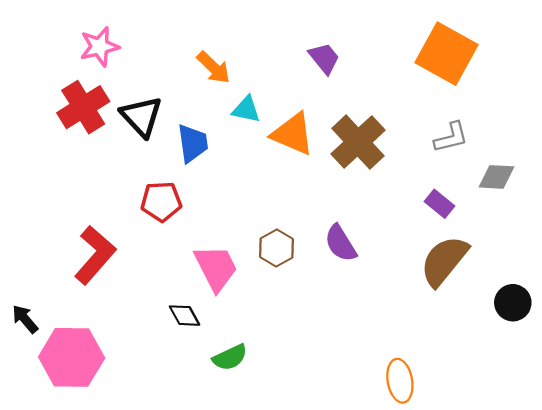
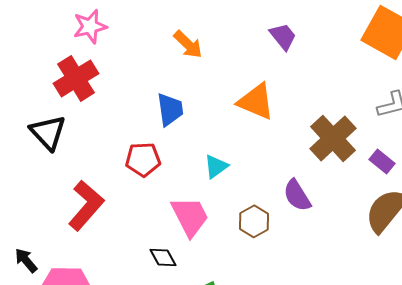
cyan triangle: (246, 109) -> (216, 166), moved, turned -48
black triangle: (141, 116) -> (48, 132), moved
brown cross: (358, 142) -> (333, 138), moved
brown hexagon: (276, 248) -> (254, 221), moved

